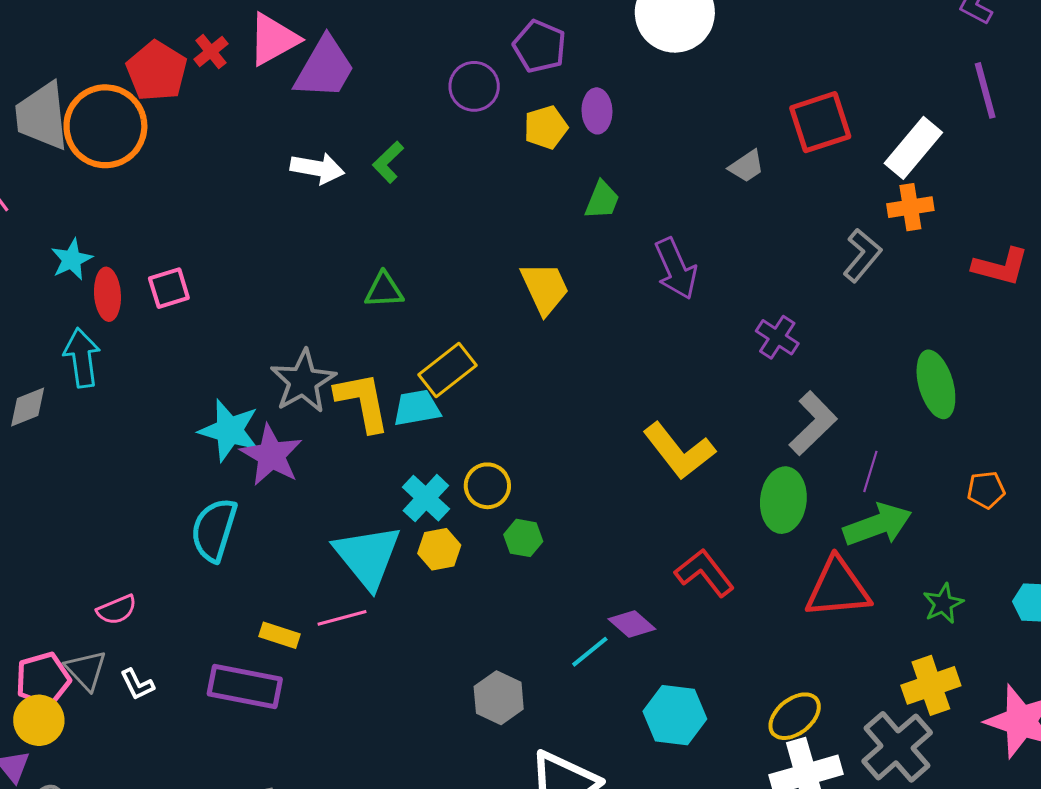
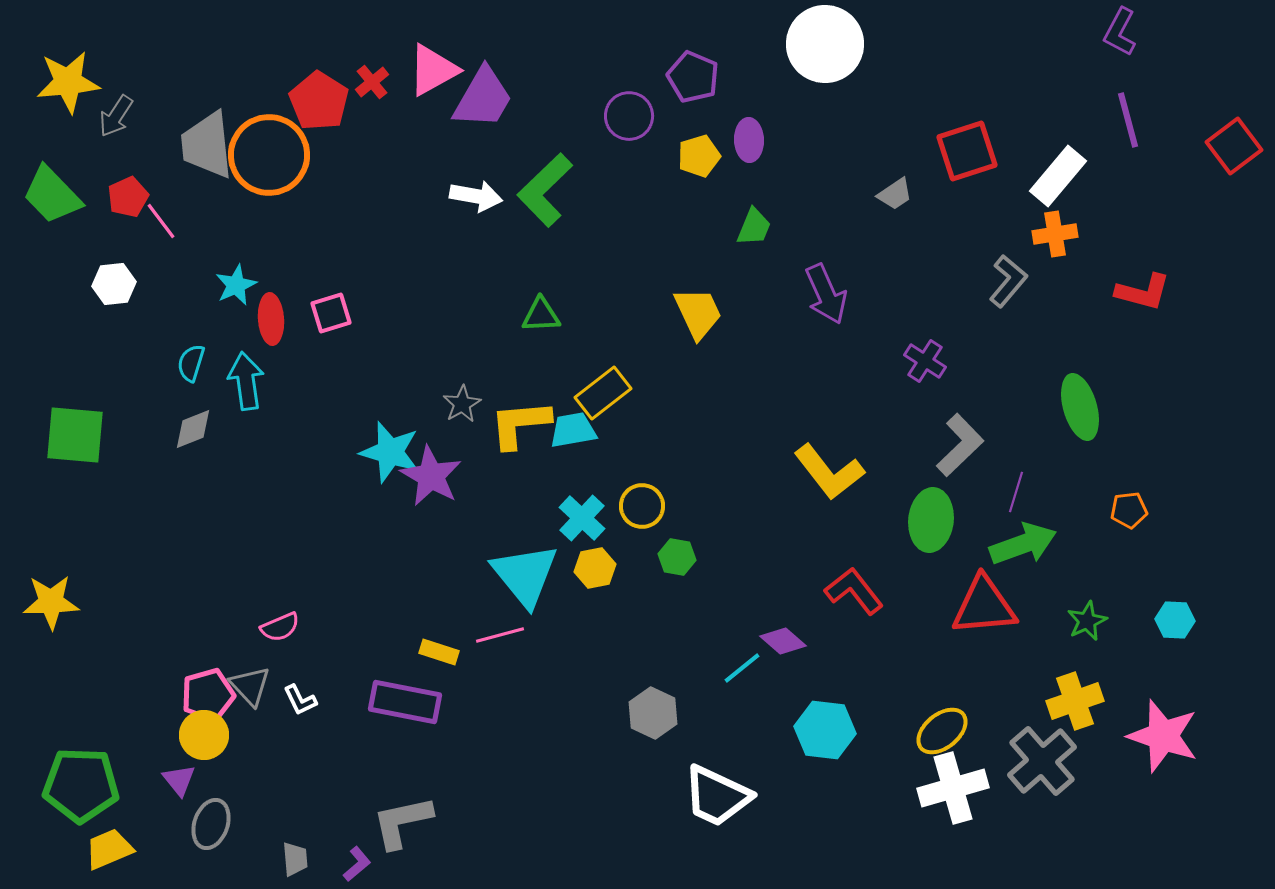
green L-shape: (388, 162) -> (545, 190), size x1.8
gray star: (303, 381) -> (462, 404), size x0.6
yellow L-shape: (362, 402) -> (520, 424), turned -84
cyan semicircle: (214, 530) -> (191, 363), moved, size x0.6

